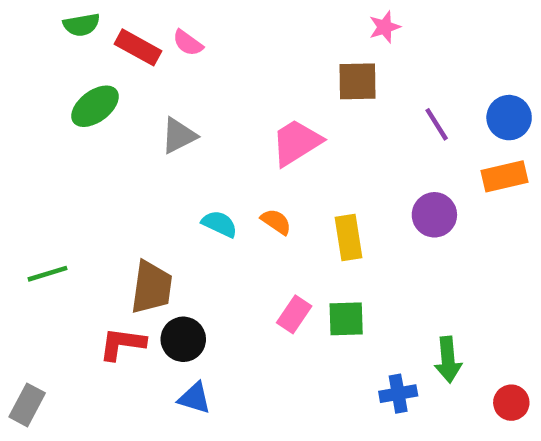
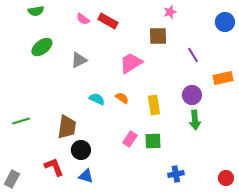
red rectangle: (138, 47) -> (108, 21), moved
blue circle: (509, 118) -> (225, 22), moved
red L-shape: (122, 344) -> (54, 167), moved, turned 60
green arrow: (448, 360) -> (195, 120), moved

